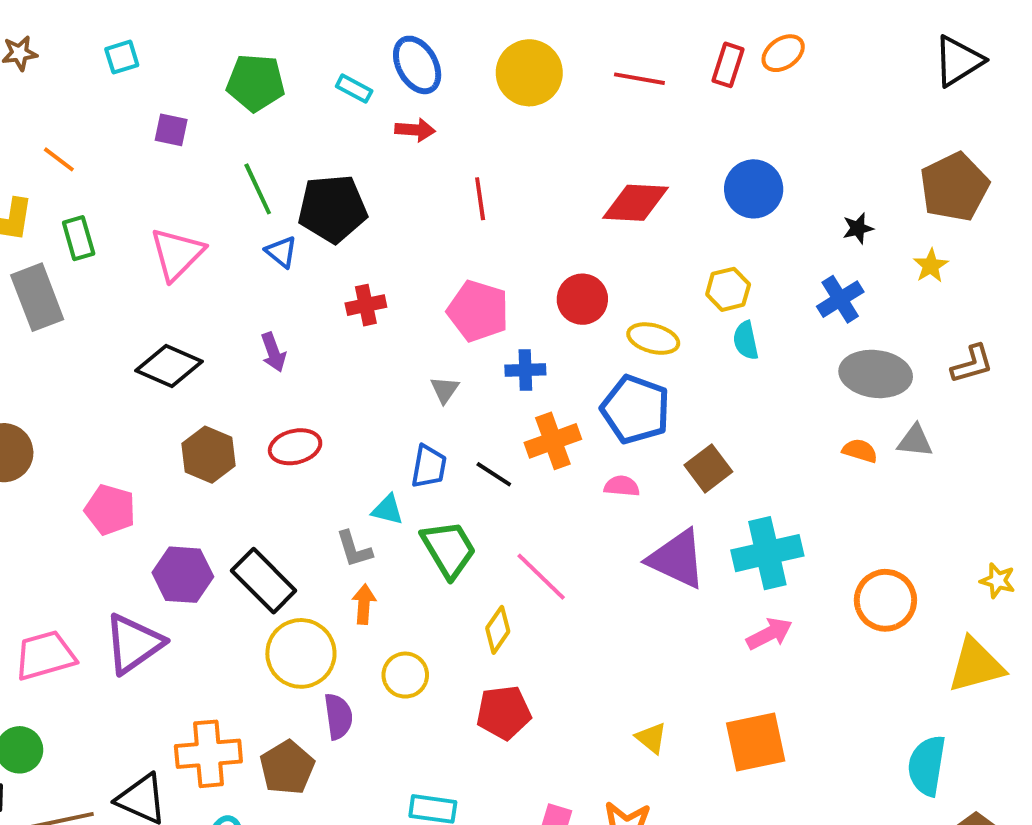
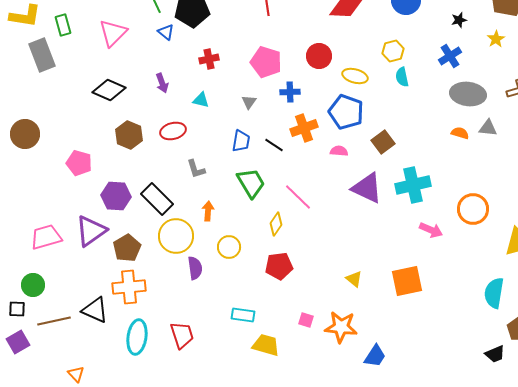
cyan triangle: (388, 510) -> (201, 100), moved
gray L-shape: (354, 549) -> (196, 169), moved
pink arrow: (769, 634) -> (431, 230), moved, turned 50
brown pentagon: (287, 768) -> (127, 248), moved

